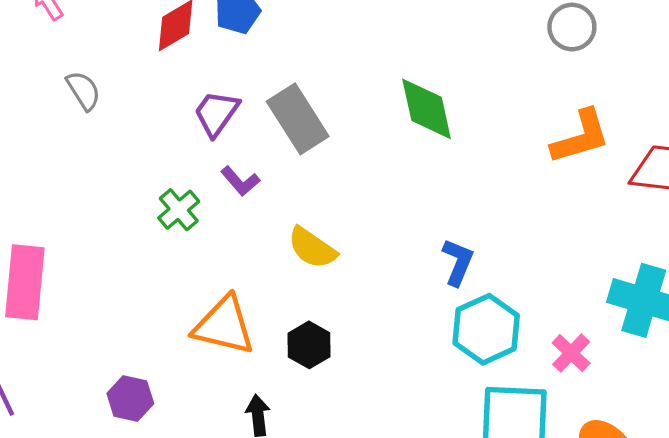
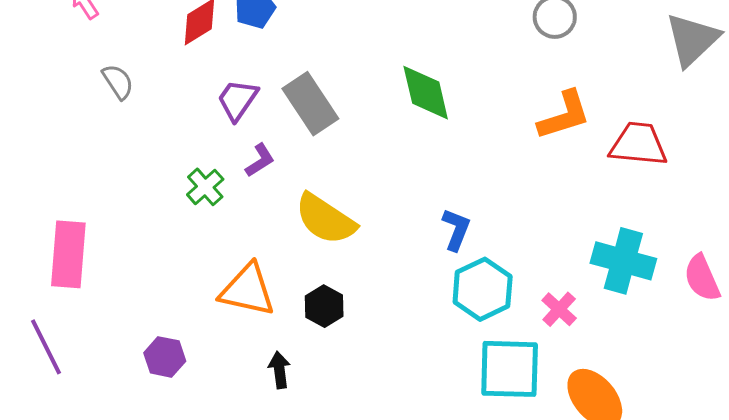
purple L-shape: (240, 181) -> (260, 160), turned -81
yellow semicircle: (312, 248) -> (325, 219), size x1.4

